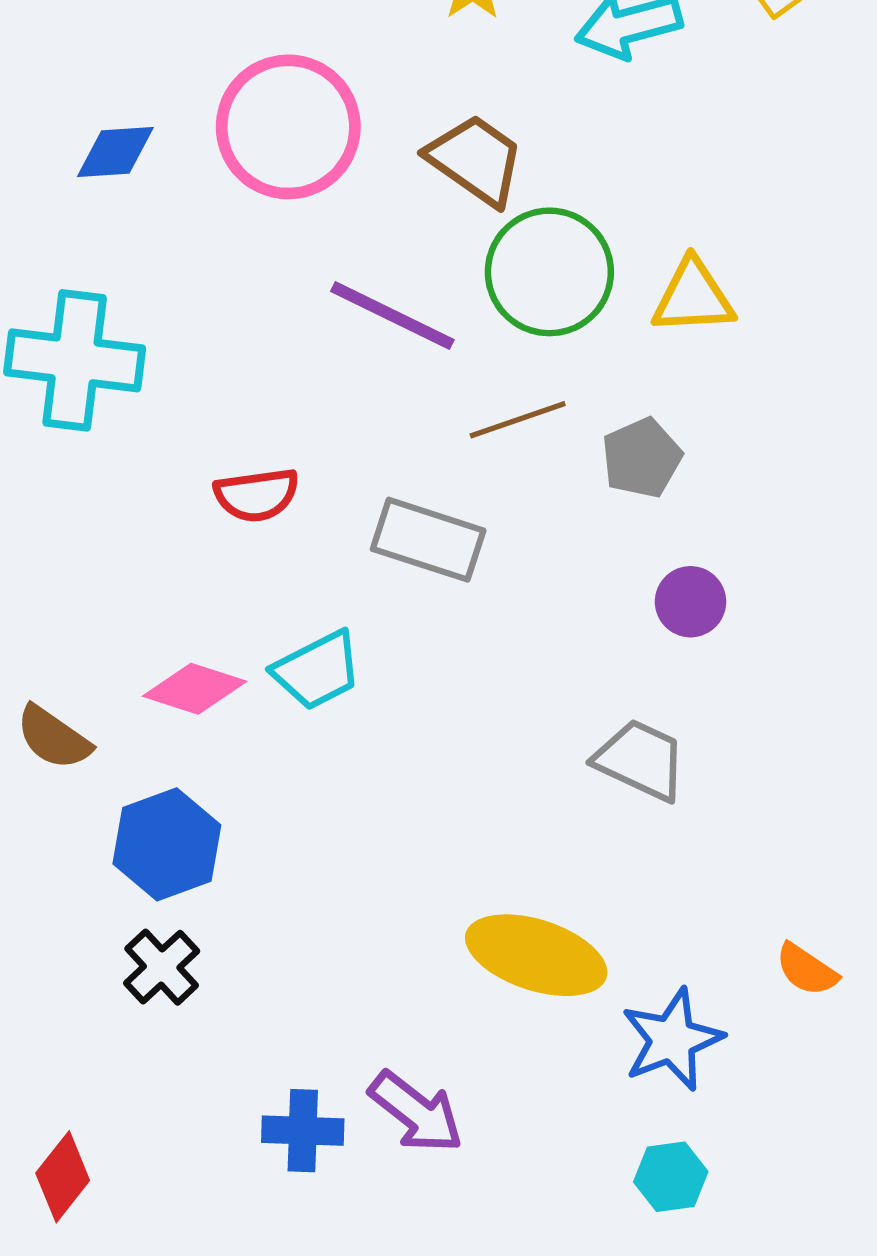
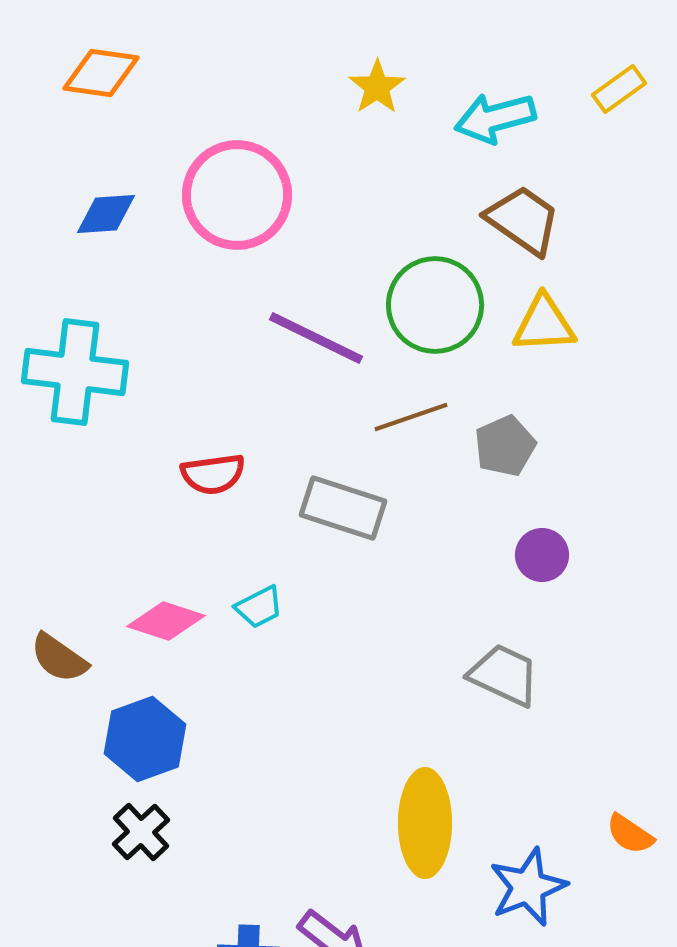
brown trapezoid: (476, 160) -> (523, 220), moved
cyan trapezoid: (317, 670) -> (259, 607), size x0.7
yellow ellipse: (536, 955) -> (425, 823), turned 72

